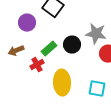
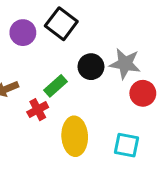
purple circle: (27, 23) -> (23, 33), moved
black circle: (72, 45) -> (91, 67), moved

